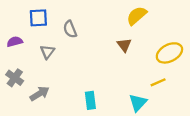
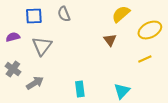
gray semicircle: (70, 29) -> (64, 14), moved
gray triangle: (47, 52) -> (42, 46), size x1.5
yellow ellipse: (169, 53) -> (150, 30), moved
yellow line: (158, 82) -> (145, 59), moved

